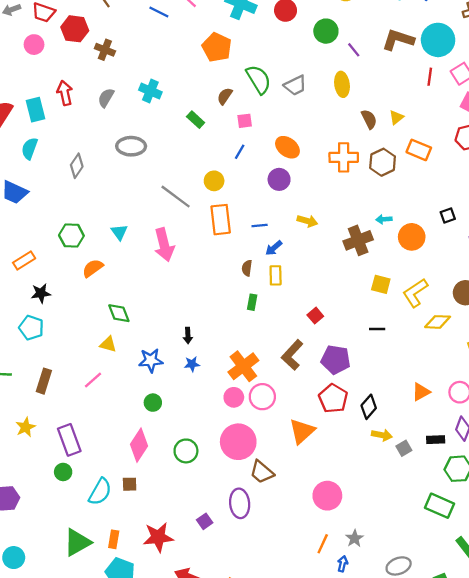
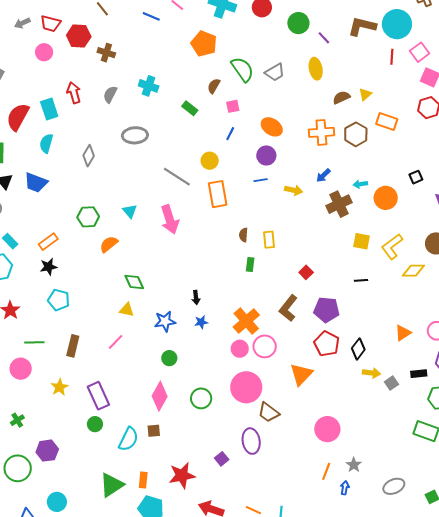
brown semicircle: (369, 119) -> (341, 97), turned -84
blue line: (260, 225) -> (261, 180), moved
blue arrow: (274, 248) -> (323, 175), moved
black star: (41, 293) -> (49, 267), moved

